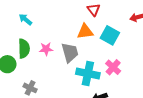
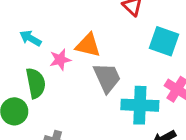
orange triangle: (85, 32) -> (88, 45), moved, turned 30
pink star: (46, 49) -> (60, 60), moved

